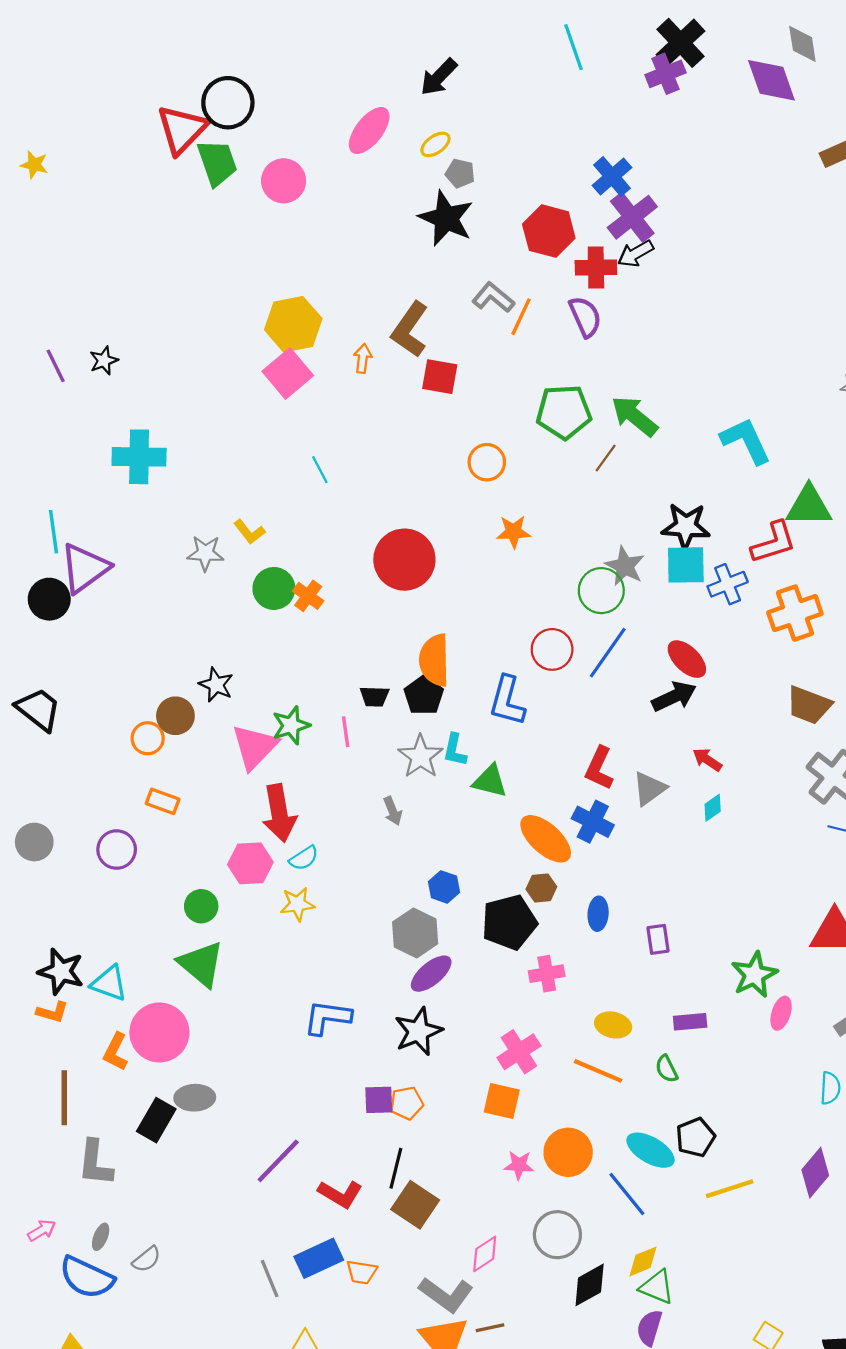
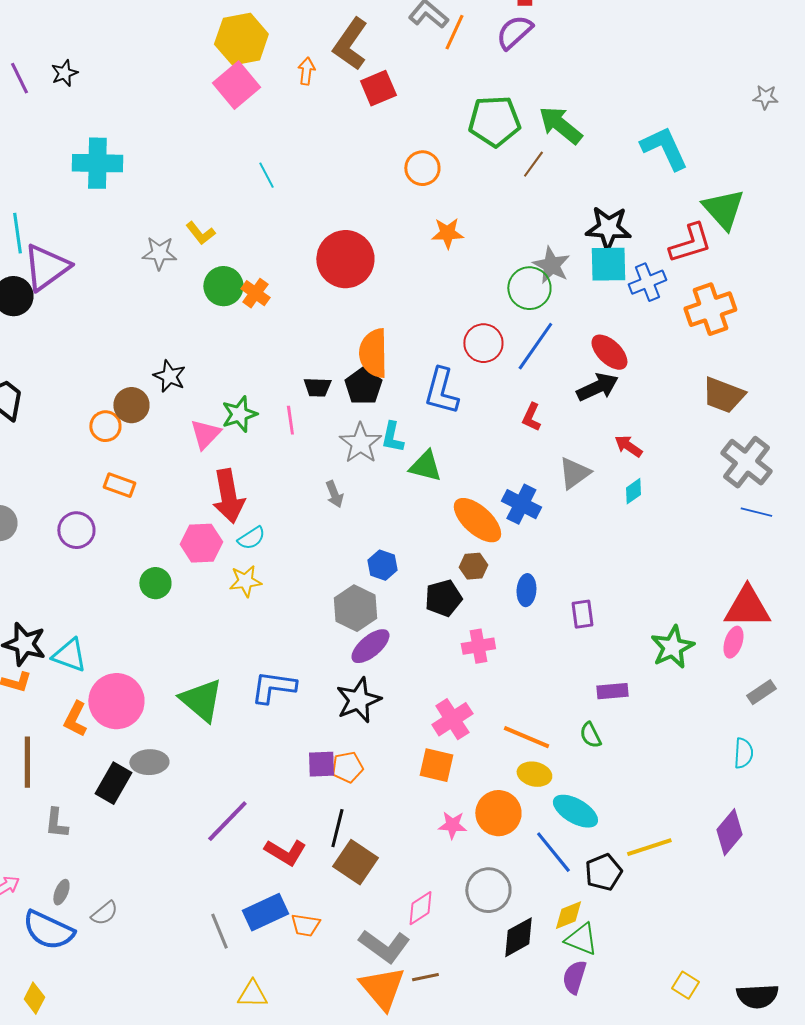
purple semicircle: (585, 317) -> (514, 32), turned -108
red square: (440, 377) -> (378, 88), turned -33
green triangle: (809, 506) -> (723, 209), turned 48
pink triangle: (255, 747) -> (205, 434), size x0.7
red L-shape: (599, 768) -> (531, 417), moved, size x0.7
black pentagon: (509, 922) -> (443, 598), size x0.7
green triangle: (201, 964) -> (201, 700), moved
pink ellipse: (781, 1013) -> (733, 642), moved
yellow ellipse: (613, 1025) -> (534, 774), moved
black pentagon: (695, 1137) -> (603, 872), moved
gray L-shape: (95, 1163) -> (56, 823), size x0.7

